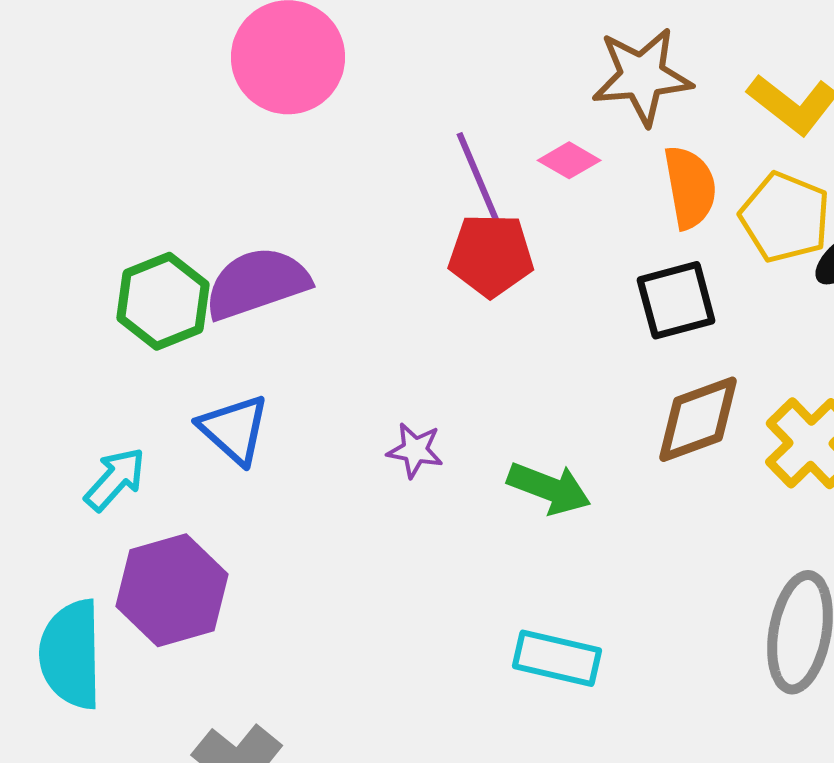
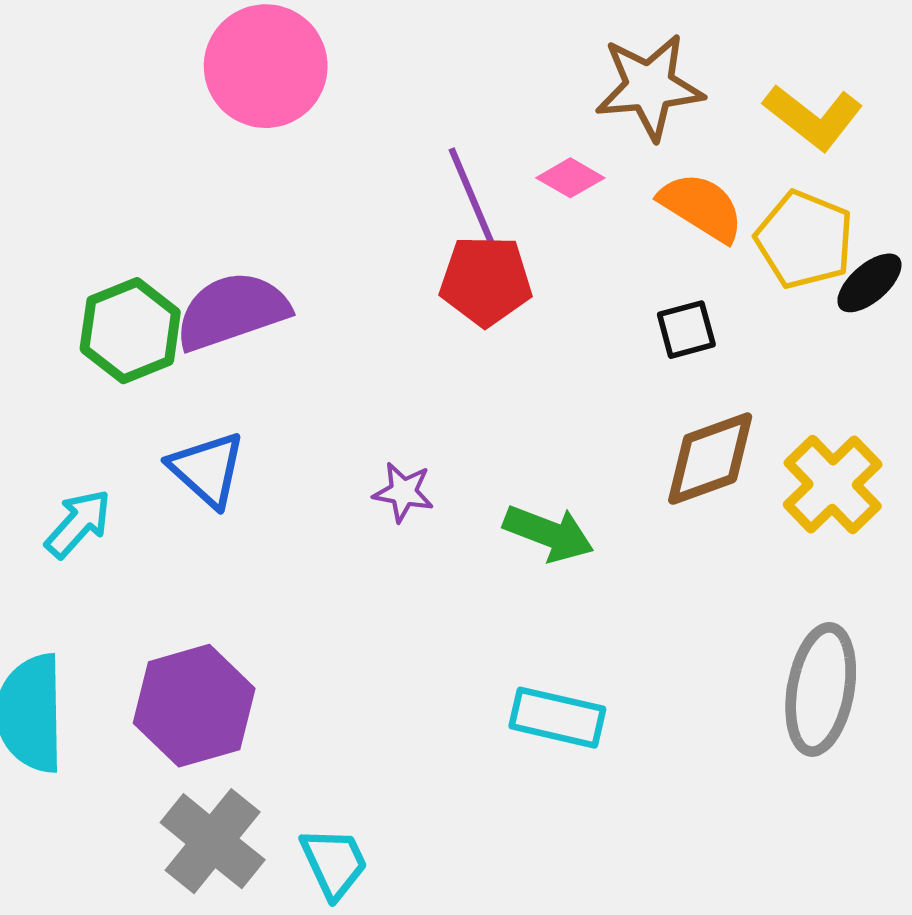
orange semicircle: (690, 187) -> (701, 207), turned -48
black square: (676, 300) -> (686, 330), size x0.7
purple hexagon: (172, 590) -> (194, 706), moved

